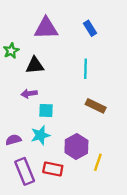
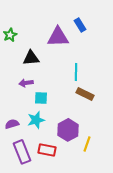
purple triangle: (46, 28) -> (58, 37), moved
green star: (11, 51) -> (10, 35), moved
cyan line: (85, 69) -> (76, 72), moved

